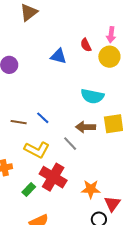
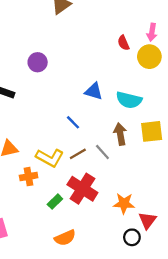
blue triangle: (58, 56) -> (94, 91), moved
brown line: (19, 122) -> (78, 154), moved, turned -42
brown arrow: (86, 127) -> (120, 134), turned 78
yellow L-shape: (37, 150) -> (50, 158), moved

